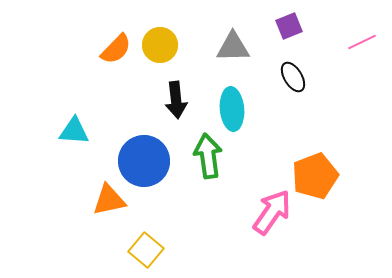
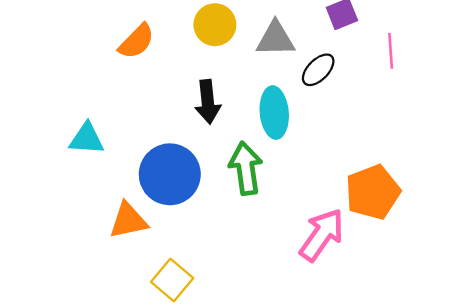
pink line: (362, 42) -> (391, 51), moved, turned -68
yellow circle: (160, 45) -> (215, 25), moved
black ellipse: (293, 77) -> (318, 70), moved, turned 76

